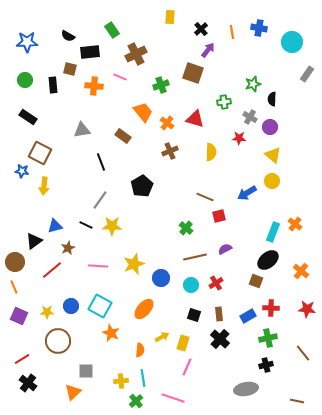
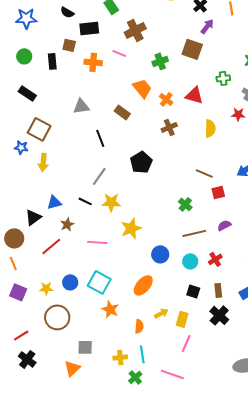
yellow star: (134, 264) -> (131, 228), moved

